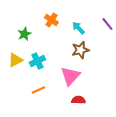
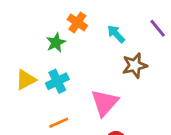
green star: (24, 34) -> (56, 43), moved
brown star: (80, 50) -> (135, 65), moved

